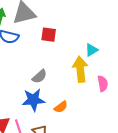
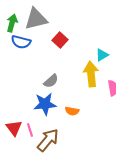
red square: (49, 35) -> (60, 40), turned 35
orange semicircle: (61, 107) -> (72, 111), turned 48

